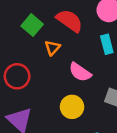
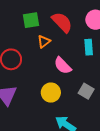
green square: (32, 25) -> (31, 20), turned 30

